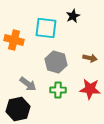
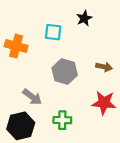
cyan square: (46, 28) -> (53, 32), size x0.7
green cross: (58, 90) -> (62, 120), moved

